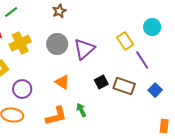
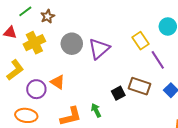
brown star: (59, 11) -> (48, 16), moved
orange triangle: (62, 82) -> (58, 82), moved
black square: (101, 82) -> (118, 93), moved

